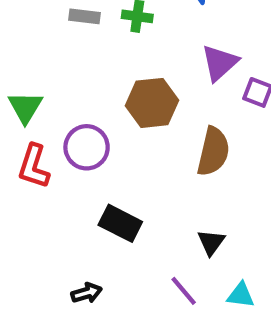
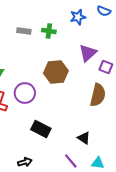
brown semicircle: (213, 152) -> (98, 95), moved
black triangle: (211, 242) -> (84, 138), turned -32

